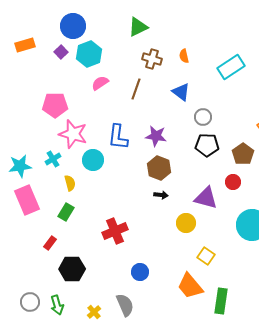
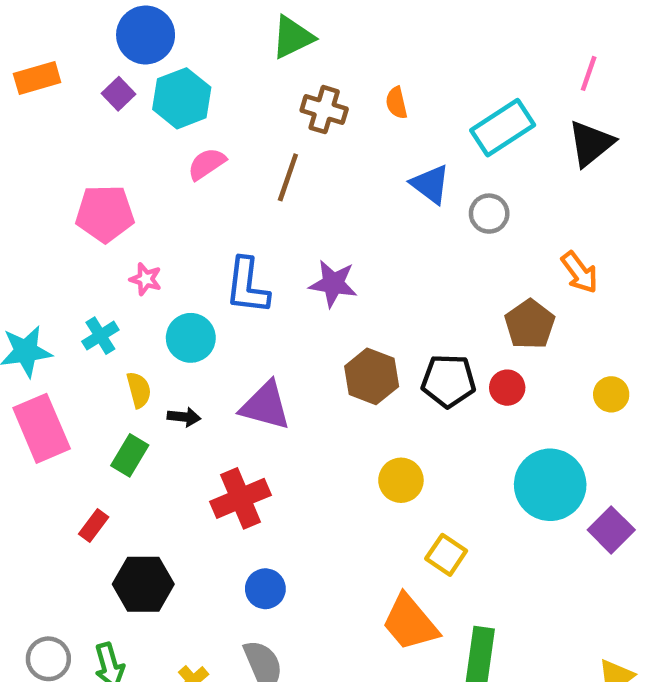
blue triangle: (181, 92) -> (430, 184), moved
gray circle: (203, 117) -> (489, 214), moved
pink star: (73, 134) -> (146, 279), size x0.5
black pentagon: (207, 145) -> (448, 381), moved
brown hexagon: (159, 168) -> (372, 376), moved
black arrow: (161, 195) -> (184, 417), moved
purple triangle: (206, 198) -> (265, 406), moved
blue circle: (140, 272) -> (265, 589), moved

